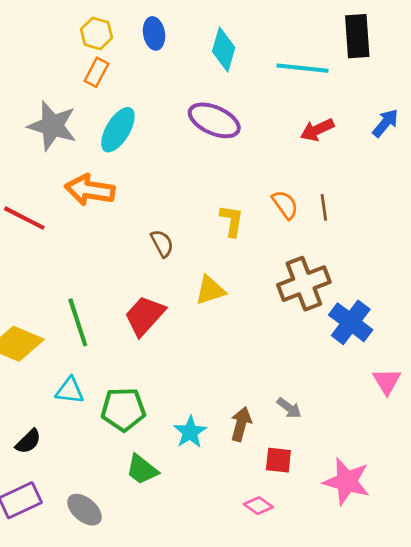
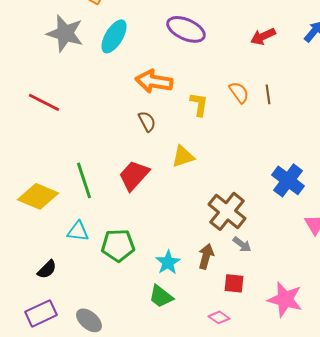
orange arrow: (90, 190) -> (154, 81), moved
brown cross: (304, 284) -> (227, 211), moved, turned -30
green trapezoid: (142, 469) -> (161, 296), moved

